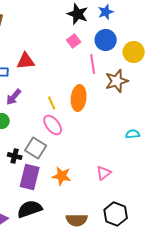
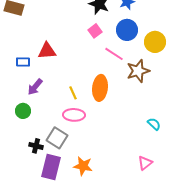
pink line: (93, 64) -> (114, 54), turned -48
pink ellipse: (53, 125) -> (74, 115), turned -50
cyan semicircle: (133, 134) -> (154, 124), turned 48
pink triangle: (104, 173) -> (145, 163), moved

